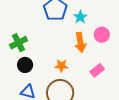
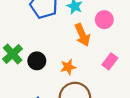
black circle: (25, 65) -> (37, 61), moved

